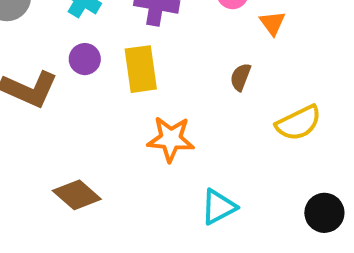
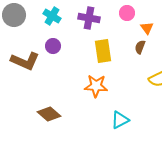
yellow rectangle: (141, 69) -> (103, 51), moved
brown semicircle: (241, 77) -> (140, 47), moved

